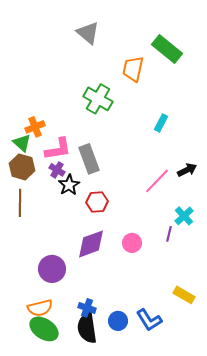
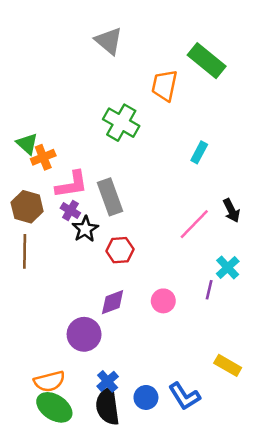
green triangle: (22, 143) -> (27, 144), moved
black arrow: (187, 170) -> (231, 210), turned 90
purple diamond: (91, 244) -> (113, 302), size x0.7
purple circle: (52, 269) -> (84, 334), moved
blue cross: (87, 308) -> (108, 381), turned 30

